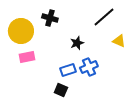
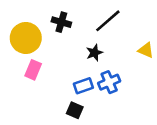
black line: (104, 17) -> (108, 21), moved
pink rectangle: (27, 57) -> (33, 70), turned -56

